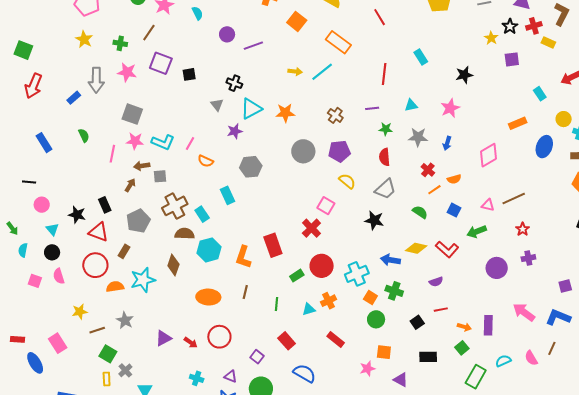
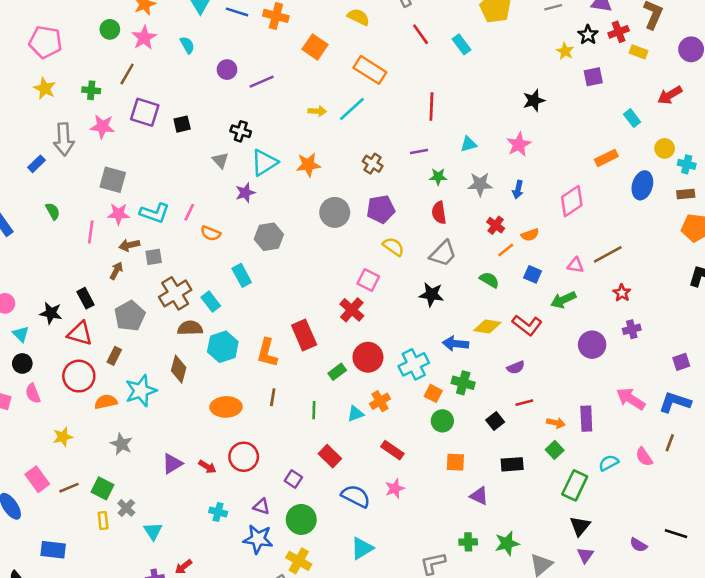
cyan rectangle: (421, 57) -> (461, 44), moved
brown line: (97, 330) -> (69, 488), moved
pink star: (367, 369) -> (395, 489), moved

